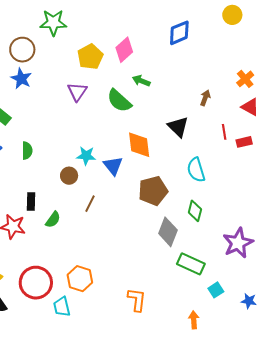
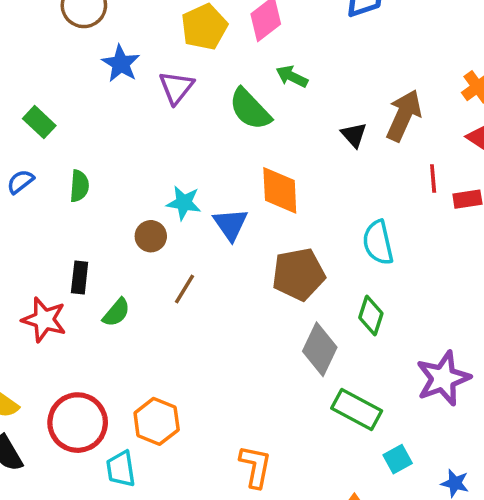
blue star: (21, 79) -> (121, 64), moved
brown arrow: (205, 98) -> (404, 115), size x1.8
black triangle: (178, 127) -> (354, 135), moved, size x0.7

